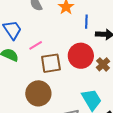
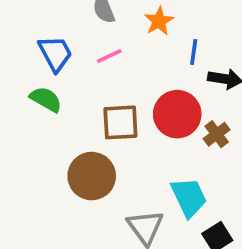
pink line: (36, 45) -> (109, 56), moved

